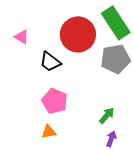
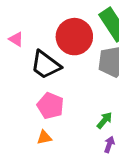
black trapezoid: (50, 62) -> (46, 65), size x1.4

